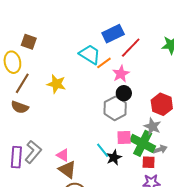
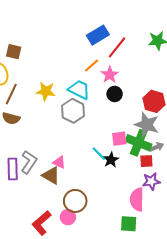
cyan trapezoid: (90, 54) -> (79, 90), moved
gray hexagon: (115, 108) -> (73, 111), moved
gray star: (152, 126) -> (147, 125), size x1.4
brown triangle: (67, 170) -> (51, 175), moved

